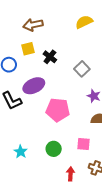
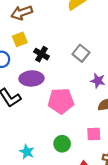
black cross: (50, 57) -> (41, 54), moved
purple ellipse: (34, 86) -> (32, 78), turned 30

